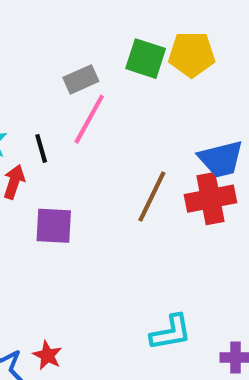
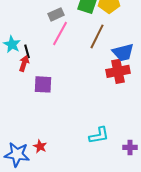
black line: (41, 148) -> (27, 51), moved
brown line: (152, 197) -> (97, 36), moved

